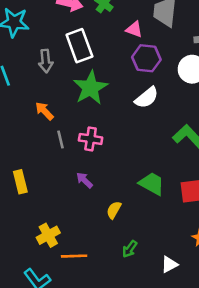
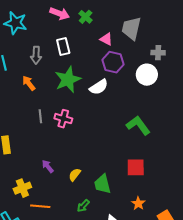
white rectangle: (79, 46) -> (63, 47), size x0.7
white semicircle: (147, 98) -> (99, 87), moved
orange arrow: (44, 111) -> (29, 83), moved
purple arrow: (84, 180) -> (48, 166), moved
green trapezoid: (152, 184) -> (103, 184), moved, turned -140

